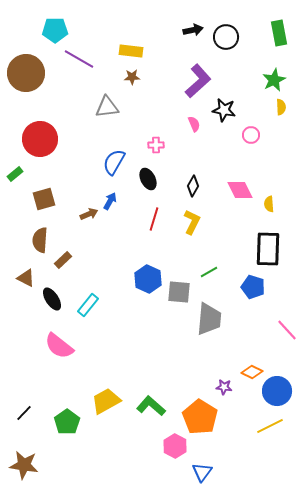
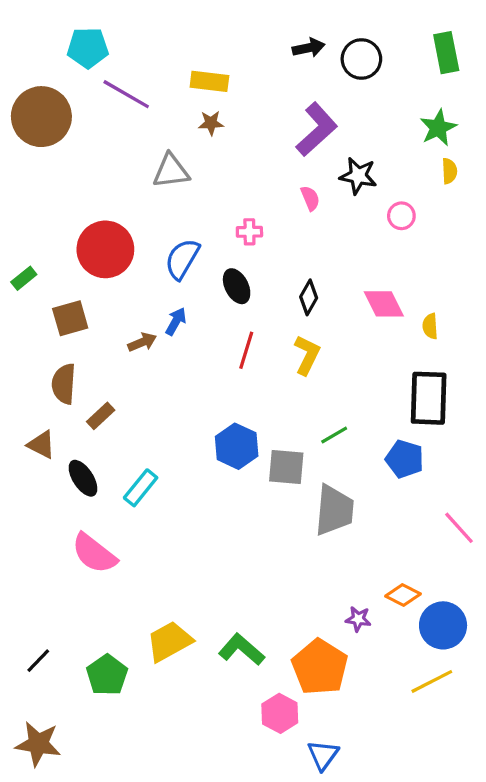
red circle: (40, 139) -> (105, 249), moved

